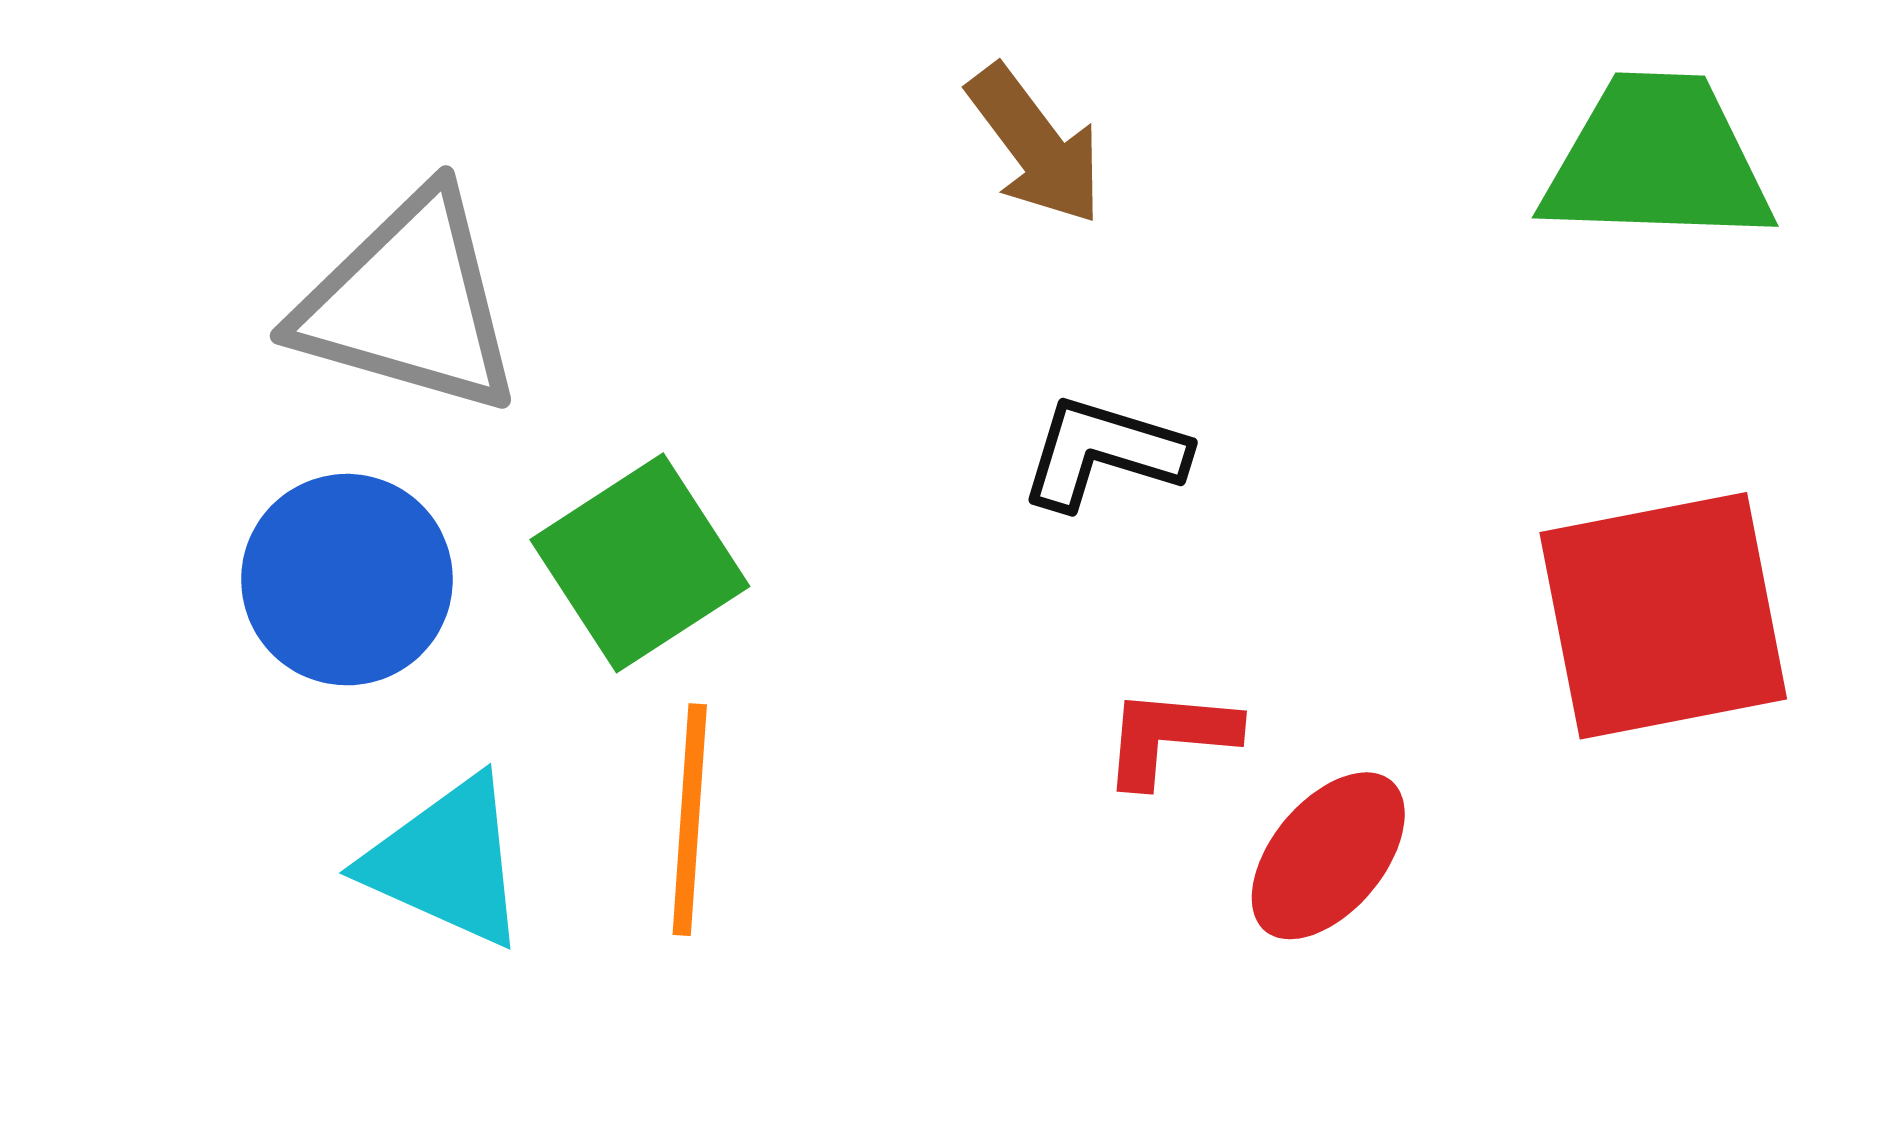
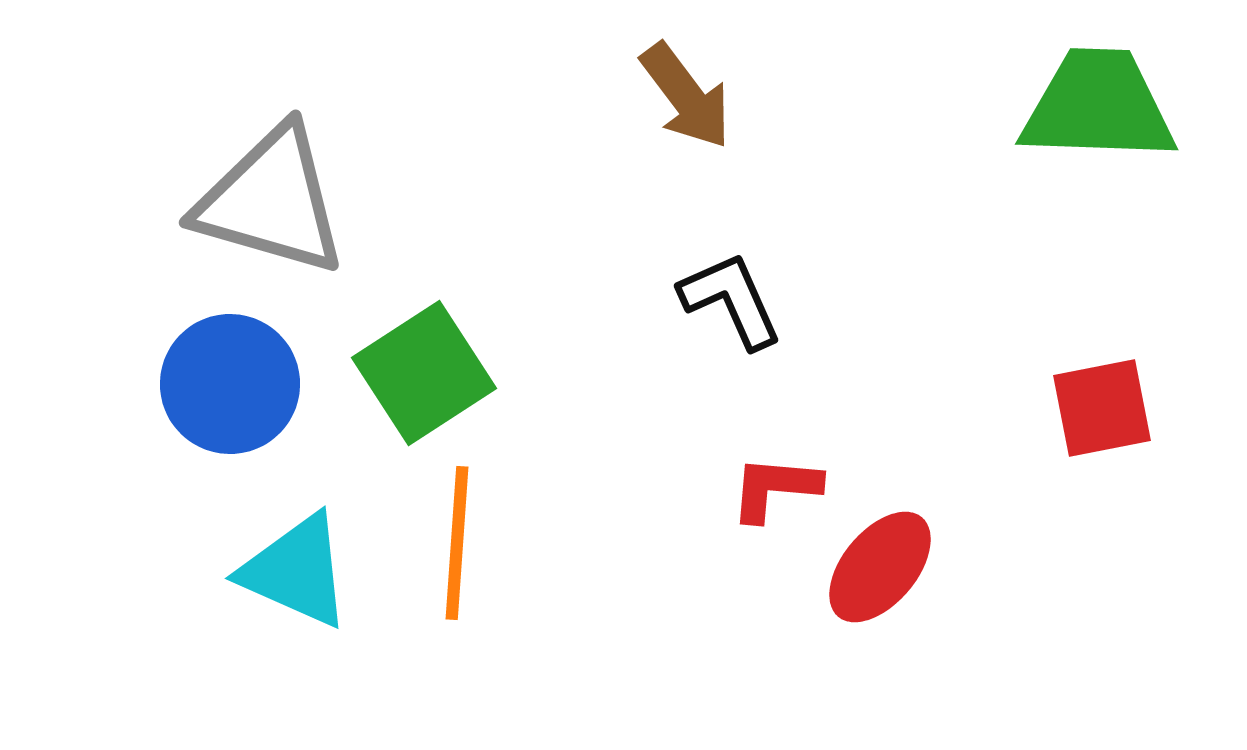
black L-shape: (1103, 453) -> (731, 300), turned 49
red square: (1663, 616) -> (1102, 408), size x0.6

